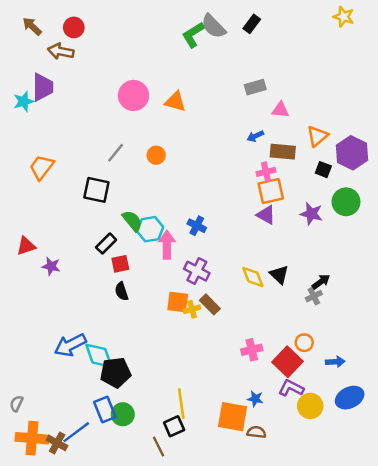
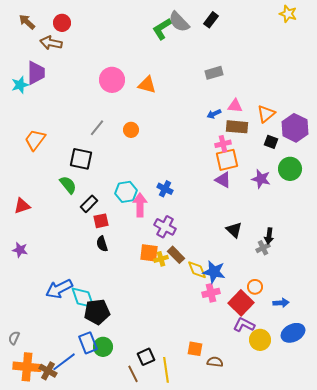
pink triangle: (280, 110) -> (235, 106), moved
green semicircle: (132, 221) -> (68, 185), moved
purple star: (51, 266) -> (20, 250), moved
yellow diamond: (253, 277) -> (197, 270), moved
black arrow: (321, 282) -> (269, 236), turned 133
blue star: (255, 399) -> (214, 272), moved, size x1.6
yellow line: (181, 404) -> (166, 370), moved
orange square: (233, 417) -> (195, 349), size x0.6

